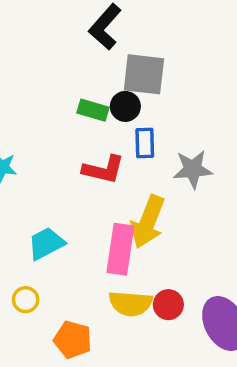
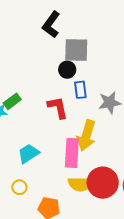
green rectangle: (93, 110) -> (12, 101), moved, turned -48
red L-shape: (103, 170) -> (58, 107), turned -110
red circle: (168, 305) -> (103, 183), size x1.8

